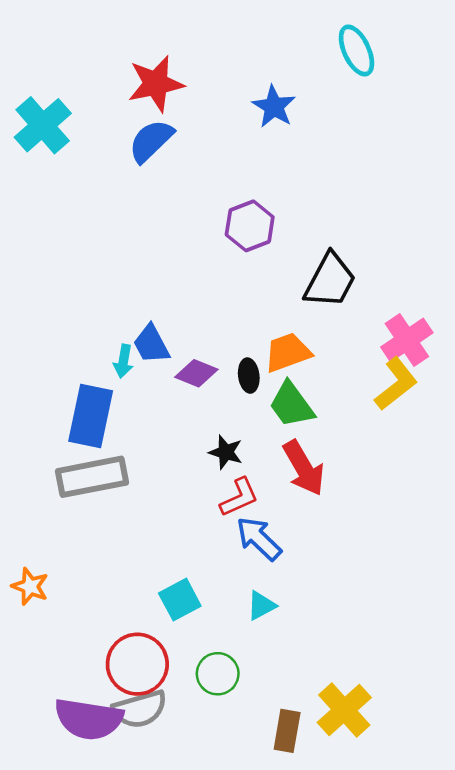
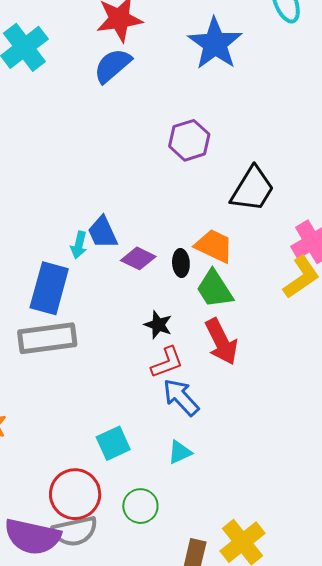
blue star: (274, 107) -> (215, 44), size x1.5
orange trapezoid: (288, 352) -> (214, 246), turned 42

